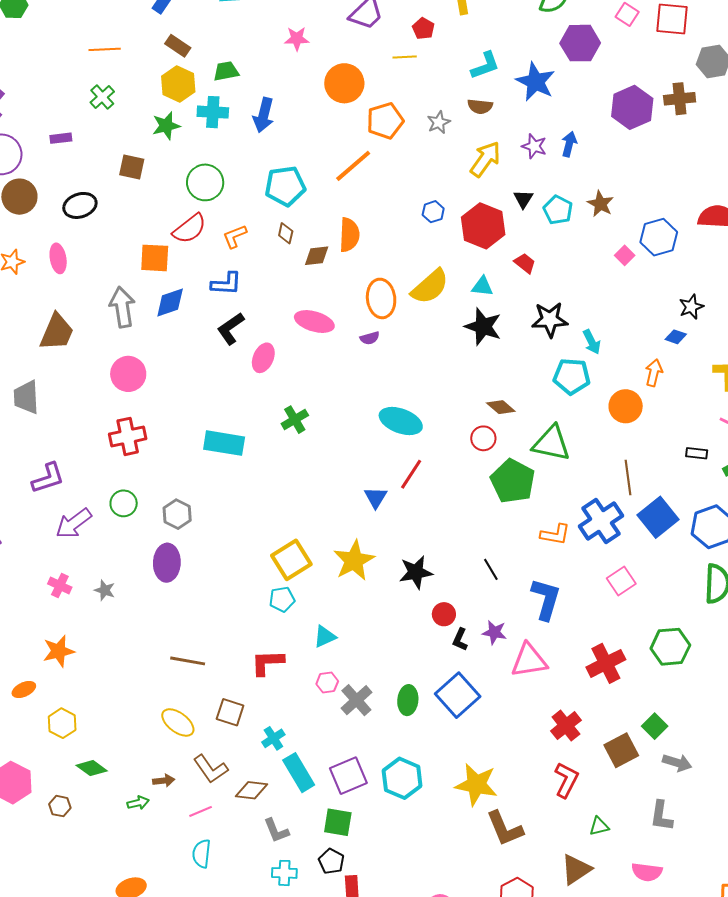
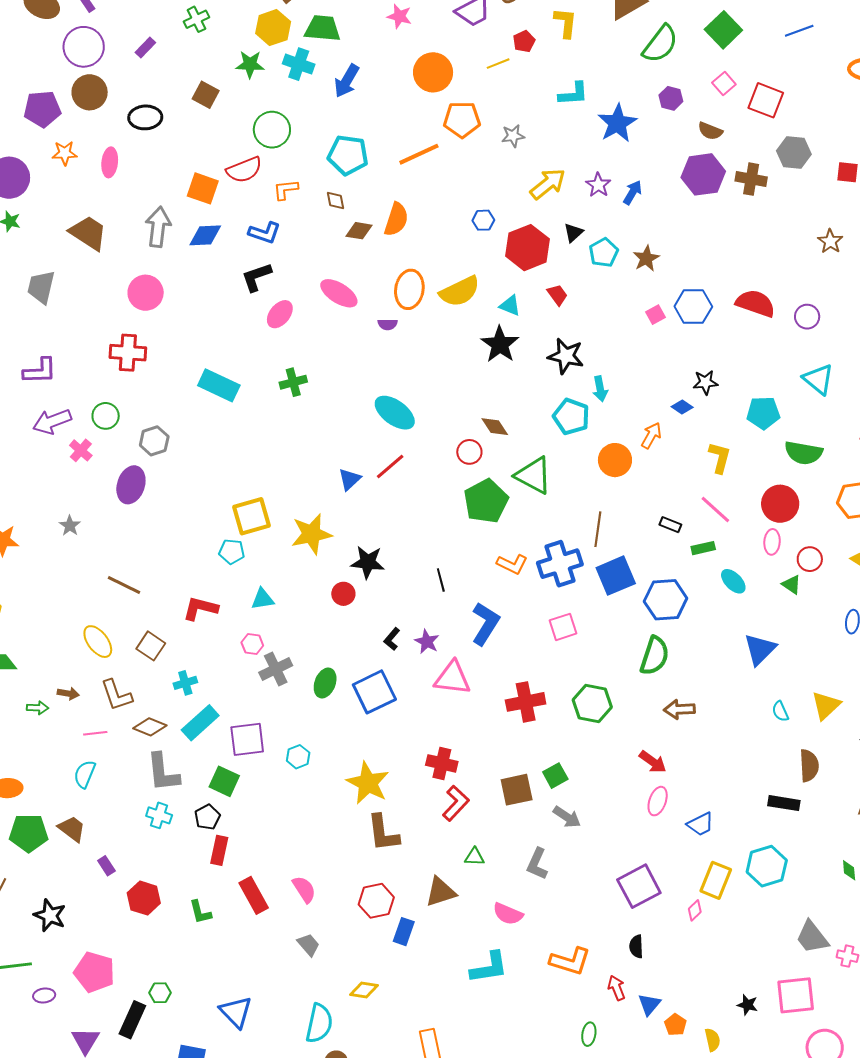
purple hexagon: (580, 43) -> (671, 98), size x0.6
yellow line: (405, 57) -> (498, 64), turned -35
green trapezoid: (226, 71) -> (323, 28), size x1.4
brown semicircle: (480, 106) -> (710, 131), moved
purple rectangle: (61, 138) -> (145, 48), turned -55
brown diamond: (286, 233) -> (336, 201), turned -40
brown trapezoid: (57, 332) -> (88, 233), turned -96
pink cross: (60, 586) -> (81, 450), moved
gray star: (105, 590) -> (70, 526), moved
red circle: (444, 614) -> (343, 594), moved
red cross: (566, 726) -> (442, 763), moved, turned 36
cyan rectangle: (299, 773) -> (200, 723), turned 63
cyan hexagon: (402, 778) -> (298, 757), size x0.6
gray L-shape: (276, 831) -> (163, 772), size x1.5

